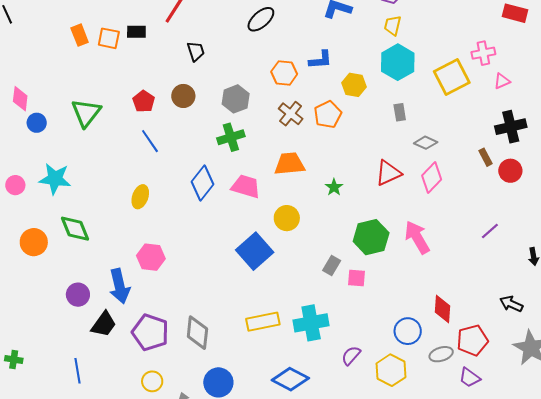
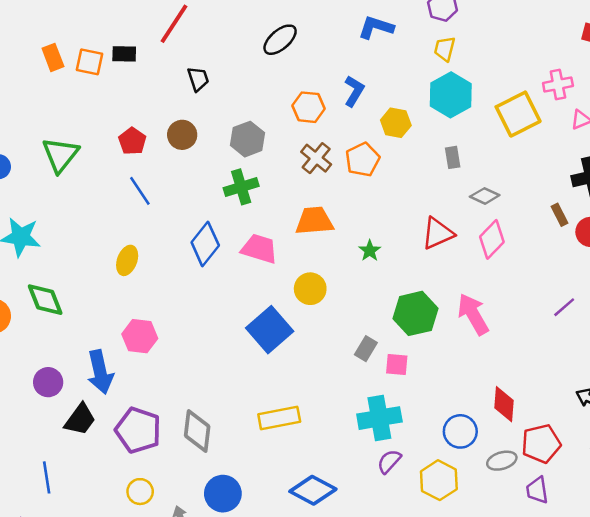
blue L-shape: (320, 60) -> (354, 91), turned -55
cyan cross: (311, 323) -> (379, 418), moved
purple trapezoid: (470, 378) -> (537, 490), turned 45

